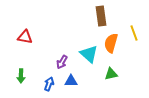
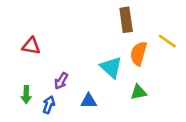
yellow line: (134, 33) -> (167, 41), turned -35
purple arrow: (62, 62) -> (61, 81), moved
blue arrow: (49, 84) -> (49, 105), moved

